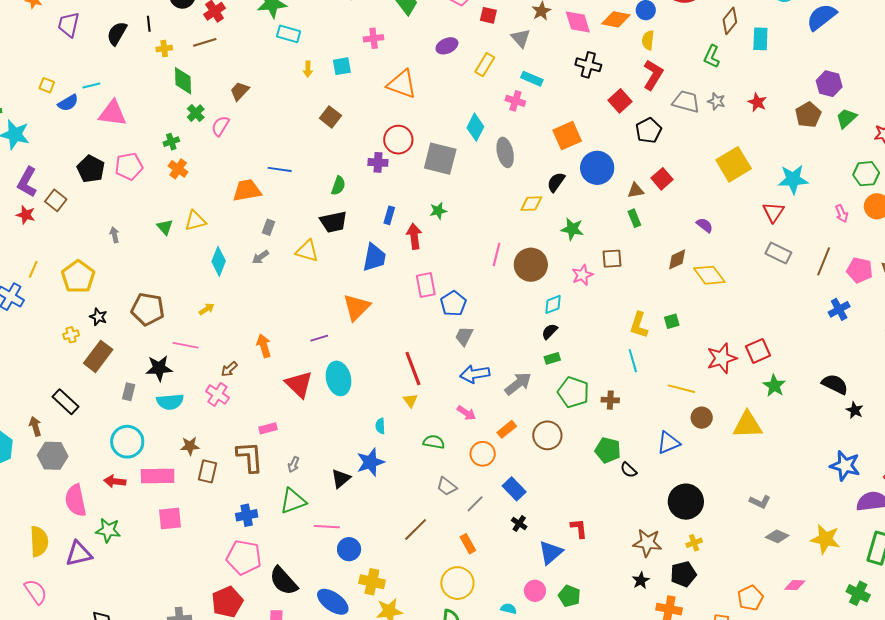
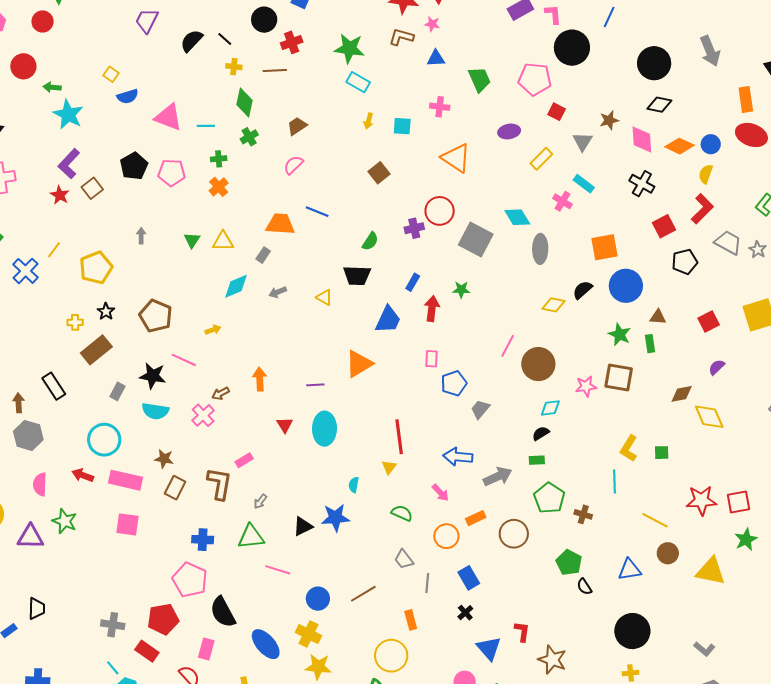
black line: (149, 24) -> (225, 39), turned -56
cyan line: (91, 86) -> (206, 126), moved
pink semicircle: (220, 126) -> (293, 165), moved
cyan diamond: (475, 127) -> (517, 217), turned -72
purple cross: (378, 162) -> (414, 228), turned -30
red square: (662, 179) -> (709, 322), moved
purple semicircle: (705, 225) -> (717, 367), turned -96
gray rectangle: (268, 227) -> (263, 255), moved
green star: (572, 229) -> (620, 334), moved
yellow triangle: (307, 251) -> (324, 297), size x0.7
brown square: (612, 259) -> (619, 378), size x1.4
cyan diamond: (219, 261) -> (236, 286), turned 32
pink rectangle: (426, 285) -> (431, 359), size x0.7
gray trapezoid: (464, 336) -> (480, 409), moved
red triangle: (299, 384) -> (285, 425), size x0.6
pink rectangle: (268, 428) -> (244, 460), turned -30
pink semicircle: (76, 500) -> (40, 484), size x0.7
gray line: (475, 504) -> (427, 583), turned -54
brown star: (647, 543) -> (552, 660), moved
blue circle: (349, 549) -> (318, 599), moved
blue triangle: (551, 553) -> (489, 648), turned -44

